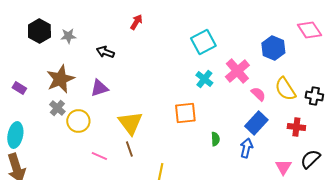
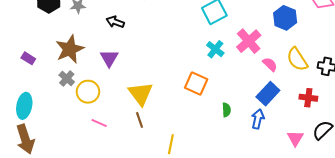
purple triangle: (99, 88) -> (109, 58), turned -42
orange square: (185, 113) -> (196, 84), turned 30
pink line: (99, 156) -> (99, 123), moved

